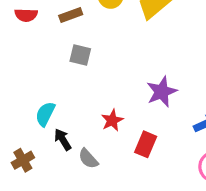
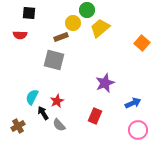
brown rectangle: (71, 15) -> (61, 37), moved
gray square: (80, 55) -> (54, 60), size x1.5
red star: (112, 120) -> (57, 101), moved

